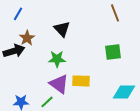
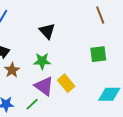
brown star: (27, 38) -> (12, 70), moved
yellow rectangle: (81, 81) -> (66, 83), turned 48

